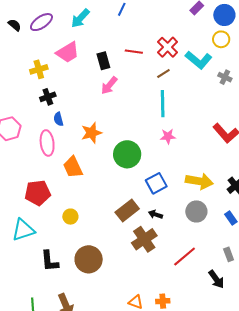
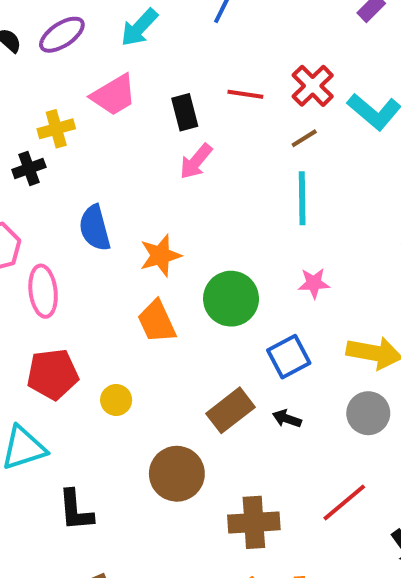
black cross: (48, 97) -> (29, 168), moved
blue semicircle: (58, 119) -> (95, 228), size x1.6
pink star: (168, 136) -> (314, 283), moved
pink ellipse: (47, 143) -> (43, 291), moved
orange trapezoid: (73, 167) -> (157, 322), moved
yellow circle: (70, 217) -> (116, 400), moved
brown cross: (144, 239) -> (254, 522), moved, turned 30
brown circle: (89, 259) -> (177, 474), moved

